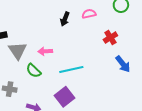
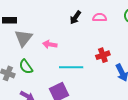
red cross: (110, 38) -> (103, 55), moved
green semicircle: (34, 71) -> (26, 67), moved

